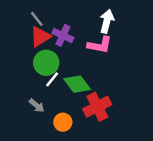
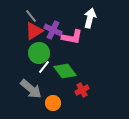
pink L-shape: (100, 45) -> (72, 37), moved
gray arrow: (37, 106) -> (31, 89), size x1.6
red cross: (97, 107) -> (82, 90), size x0.6

